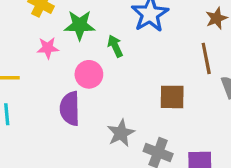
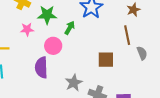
green arrow: (115, 46) -> (70, 28), turned 56

